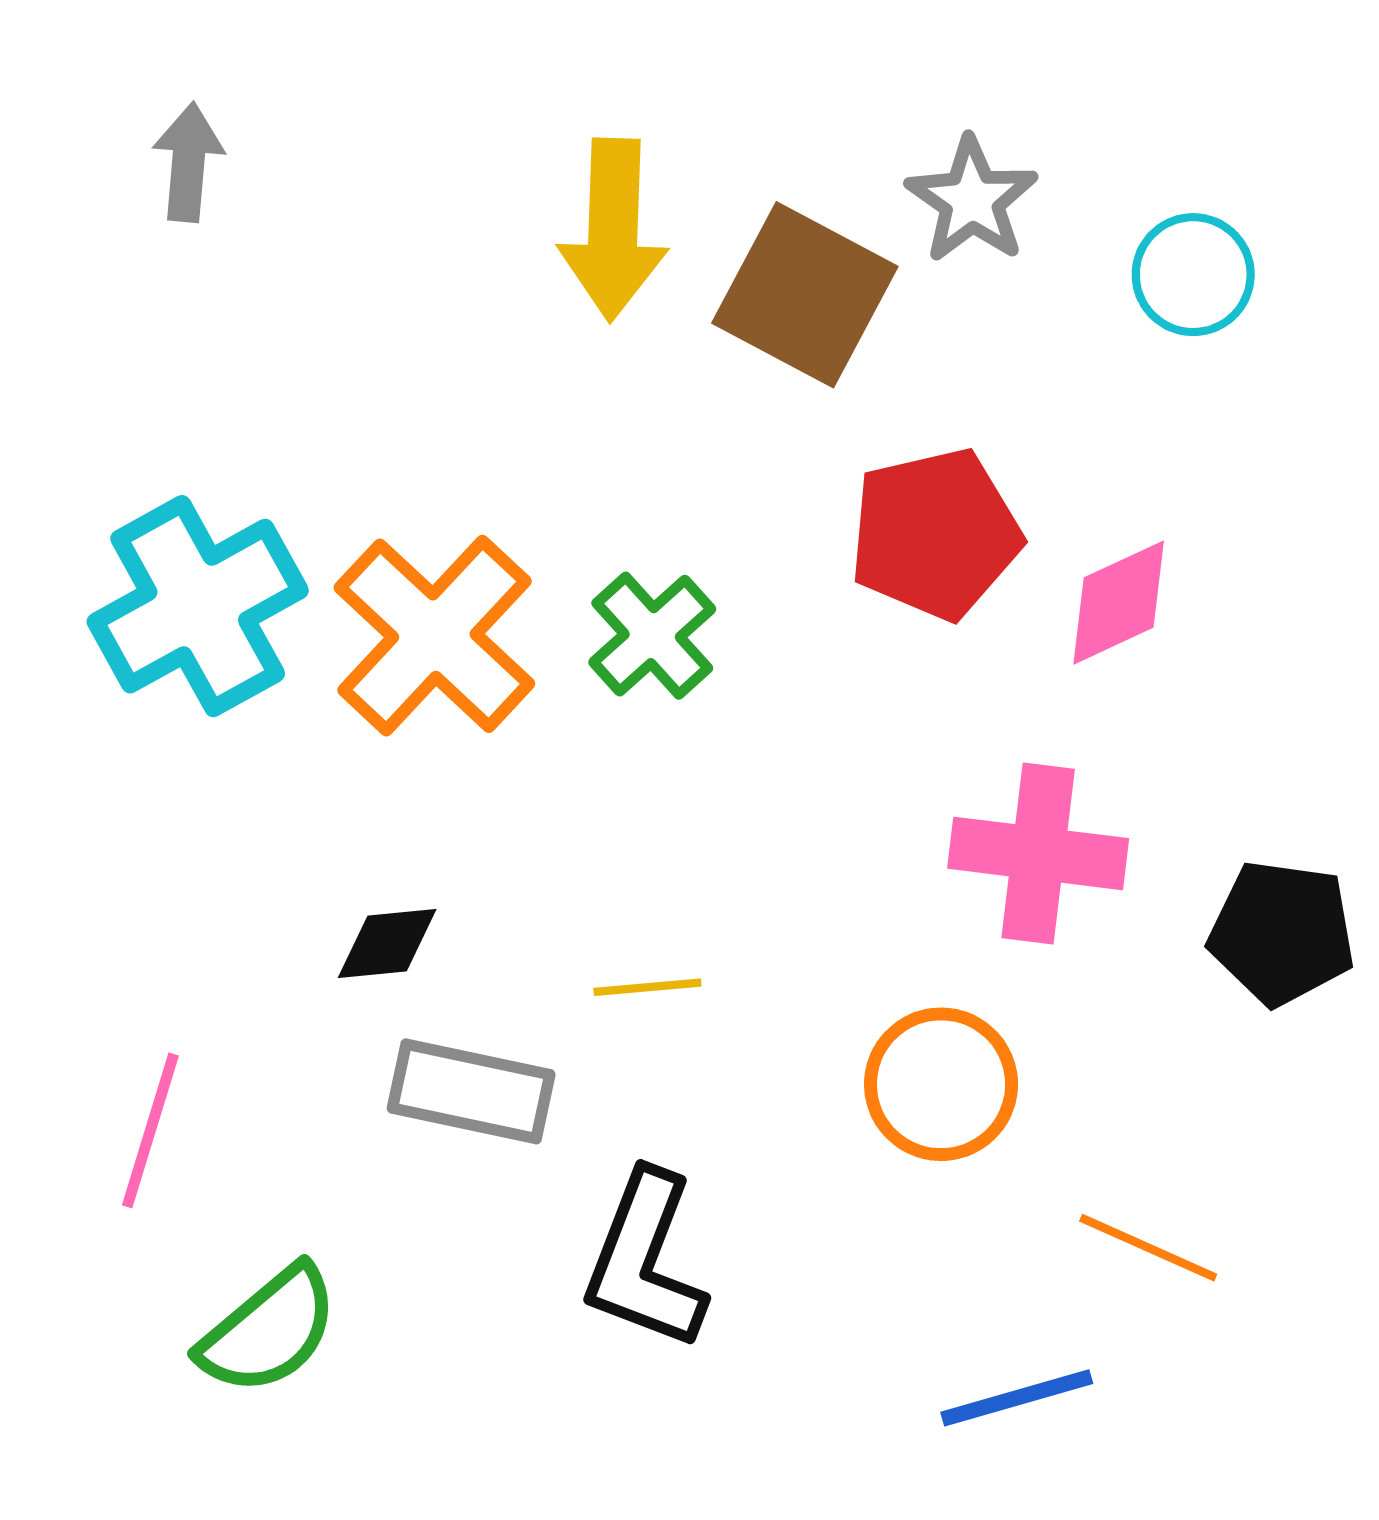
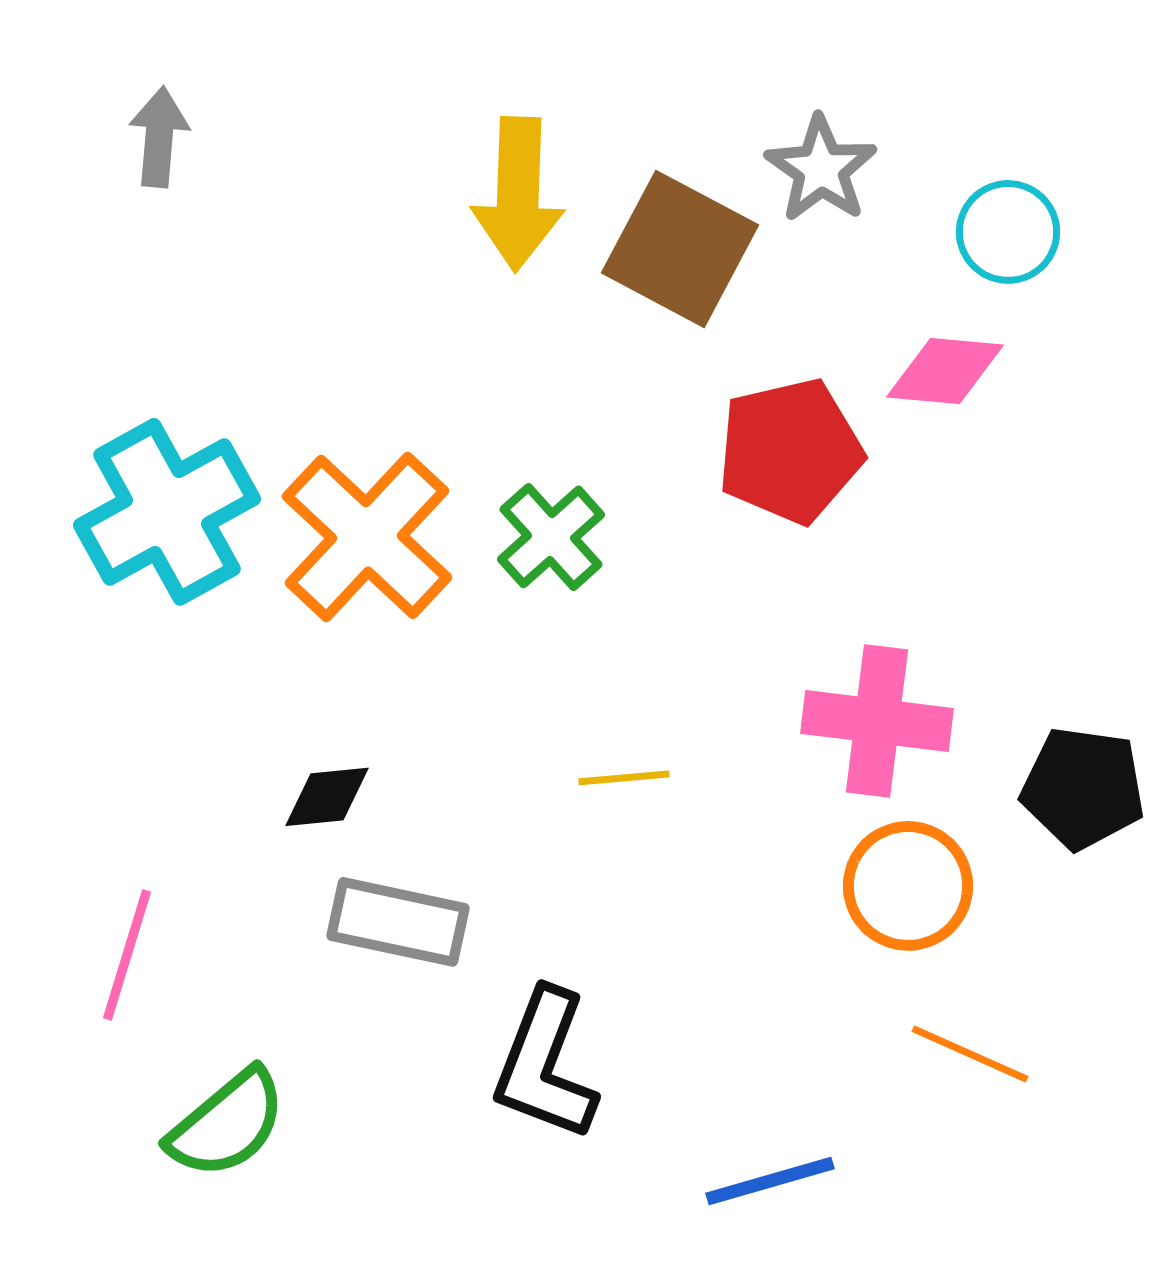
pink diamond: (1119, 603) -> (945, 371), moved, turned 30
yellow line: (647, 987) -> (624, 778), moved
orange circle: (941, 1084) -> (908, 886), moved
blue line: (1017, 1398) -> (770, 1181), moved

